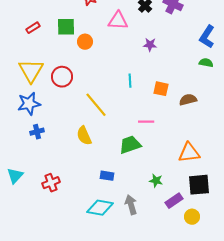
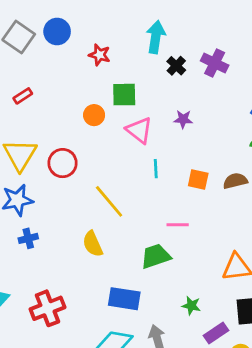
pink triangle: (118, 21) -> (139, 130), moved, turned 35
green square: (66, 27) -> (124, 95), moved
brown semicircle: (188, 100) -> (235, 181), moved
blue rectangle: (107, 176) -> (124, 299), size x1.6
red cross: (51, 183) -> (47, 308), size x1.4

